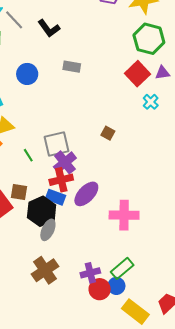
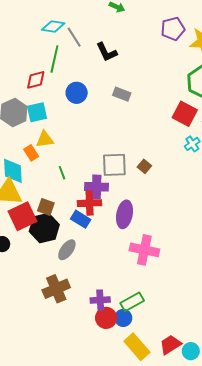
red square: (137, 74) -> (185, 114), turned -30
gray square: (57, 144) -> (114, 165), moved
purple cross: (65, 162) -> (97, 187), turned 30
purple ellipse: (86, 194) -> (124, 214), moved, turned -44
black hexagon: (42, 211) -> (44, 228), moved

